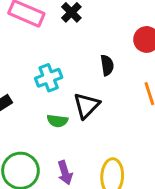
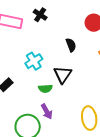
purple arrow: (65, 173) -> (47, 112), moved

